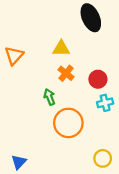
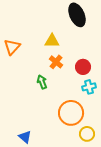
orange circle: (68, 123) -> (71, 113), moved
blue triangle: (19, 162) -> (25, 137), moved, turned -32

